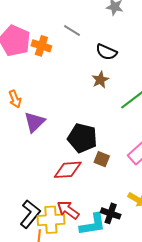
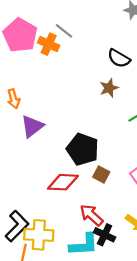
gray line: (72, 31) -> (64, 31), moved
red arrow: (68, 210) -> (91, 215), moved

